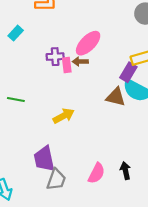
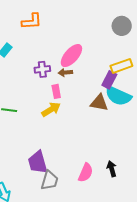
pink rectangle: (67, 65) -> (56, 91), moved
yellow arrow: (64, 116) -> (51, 109), moved

